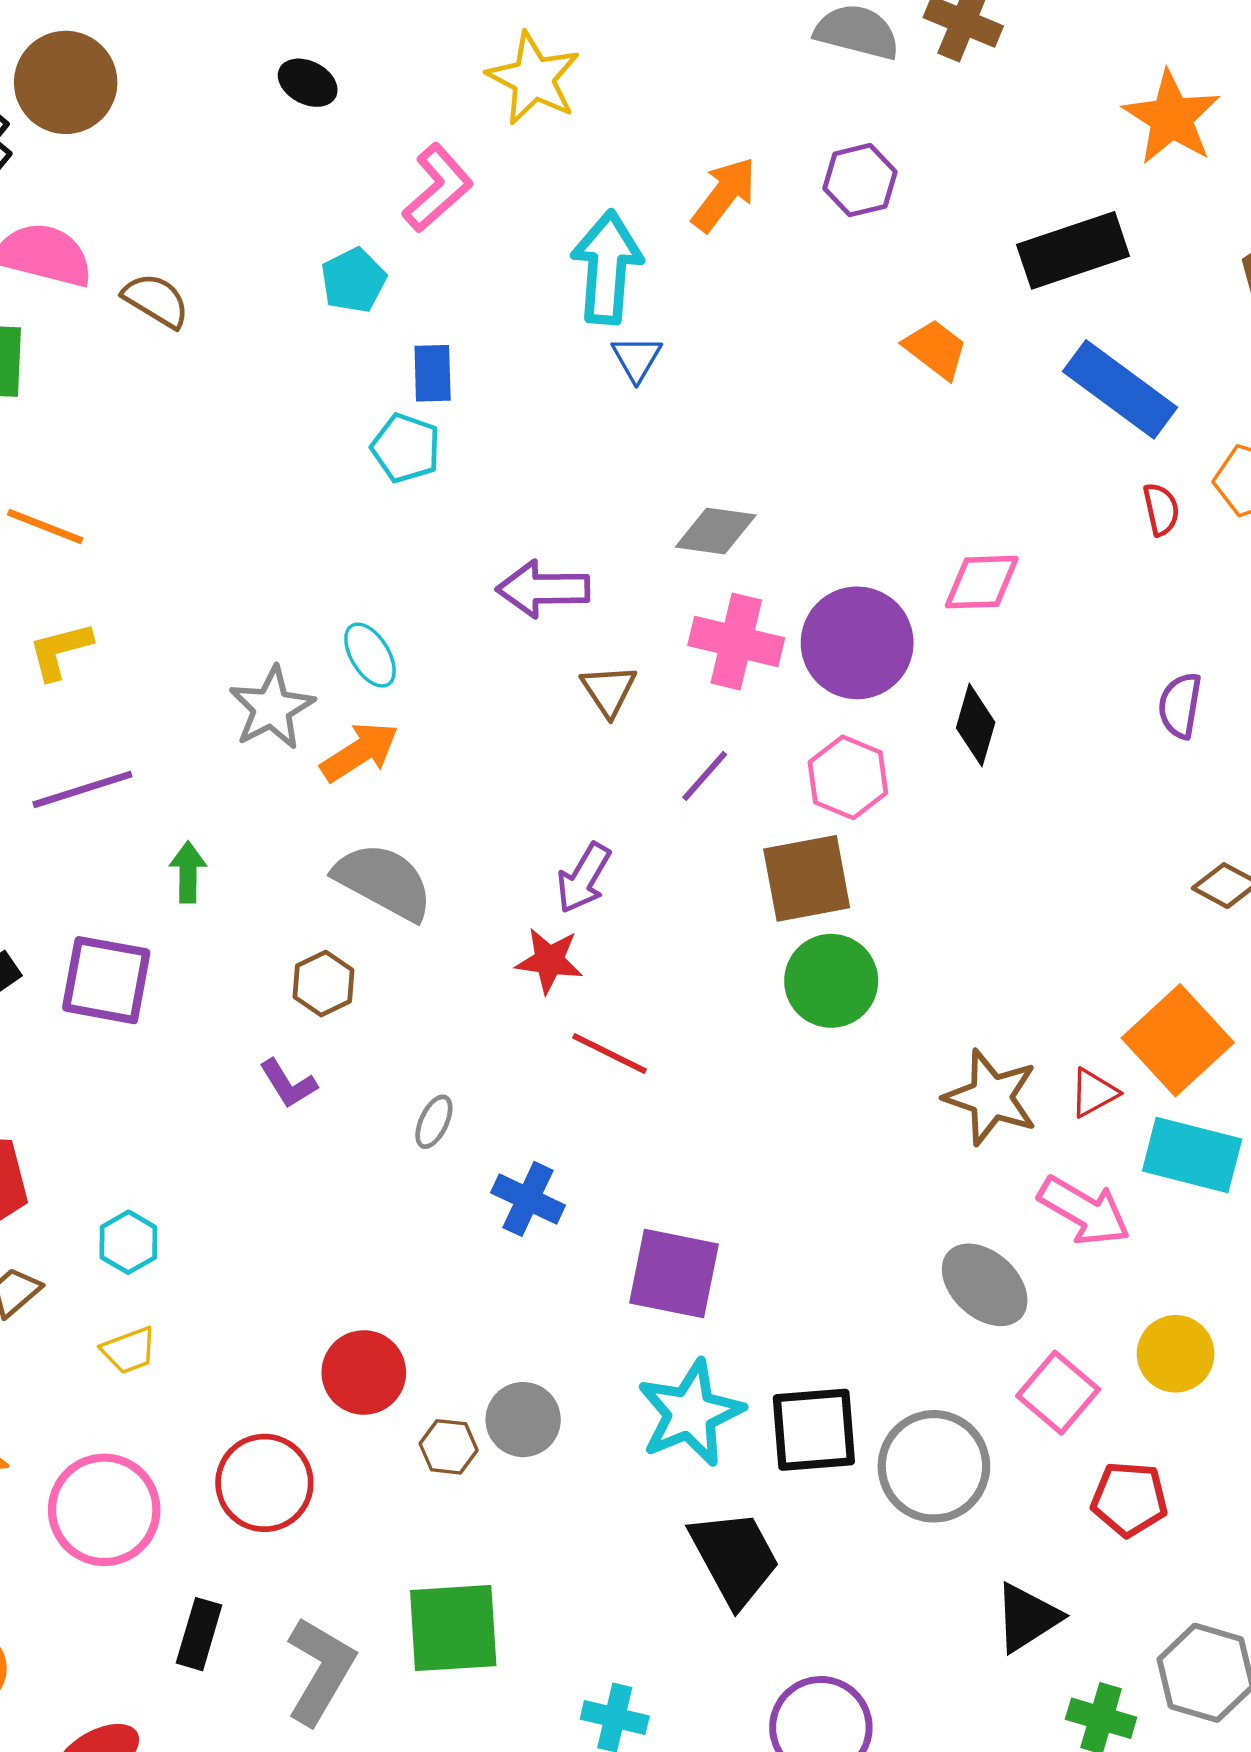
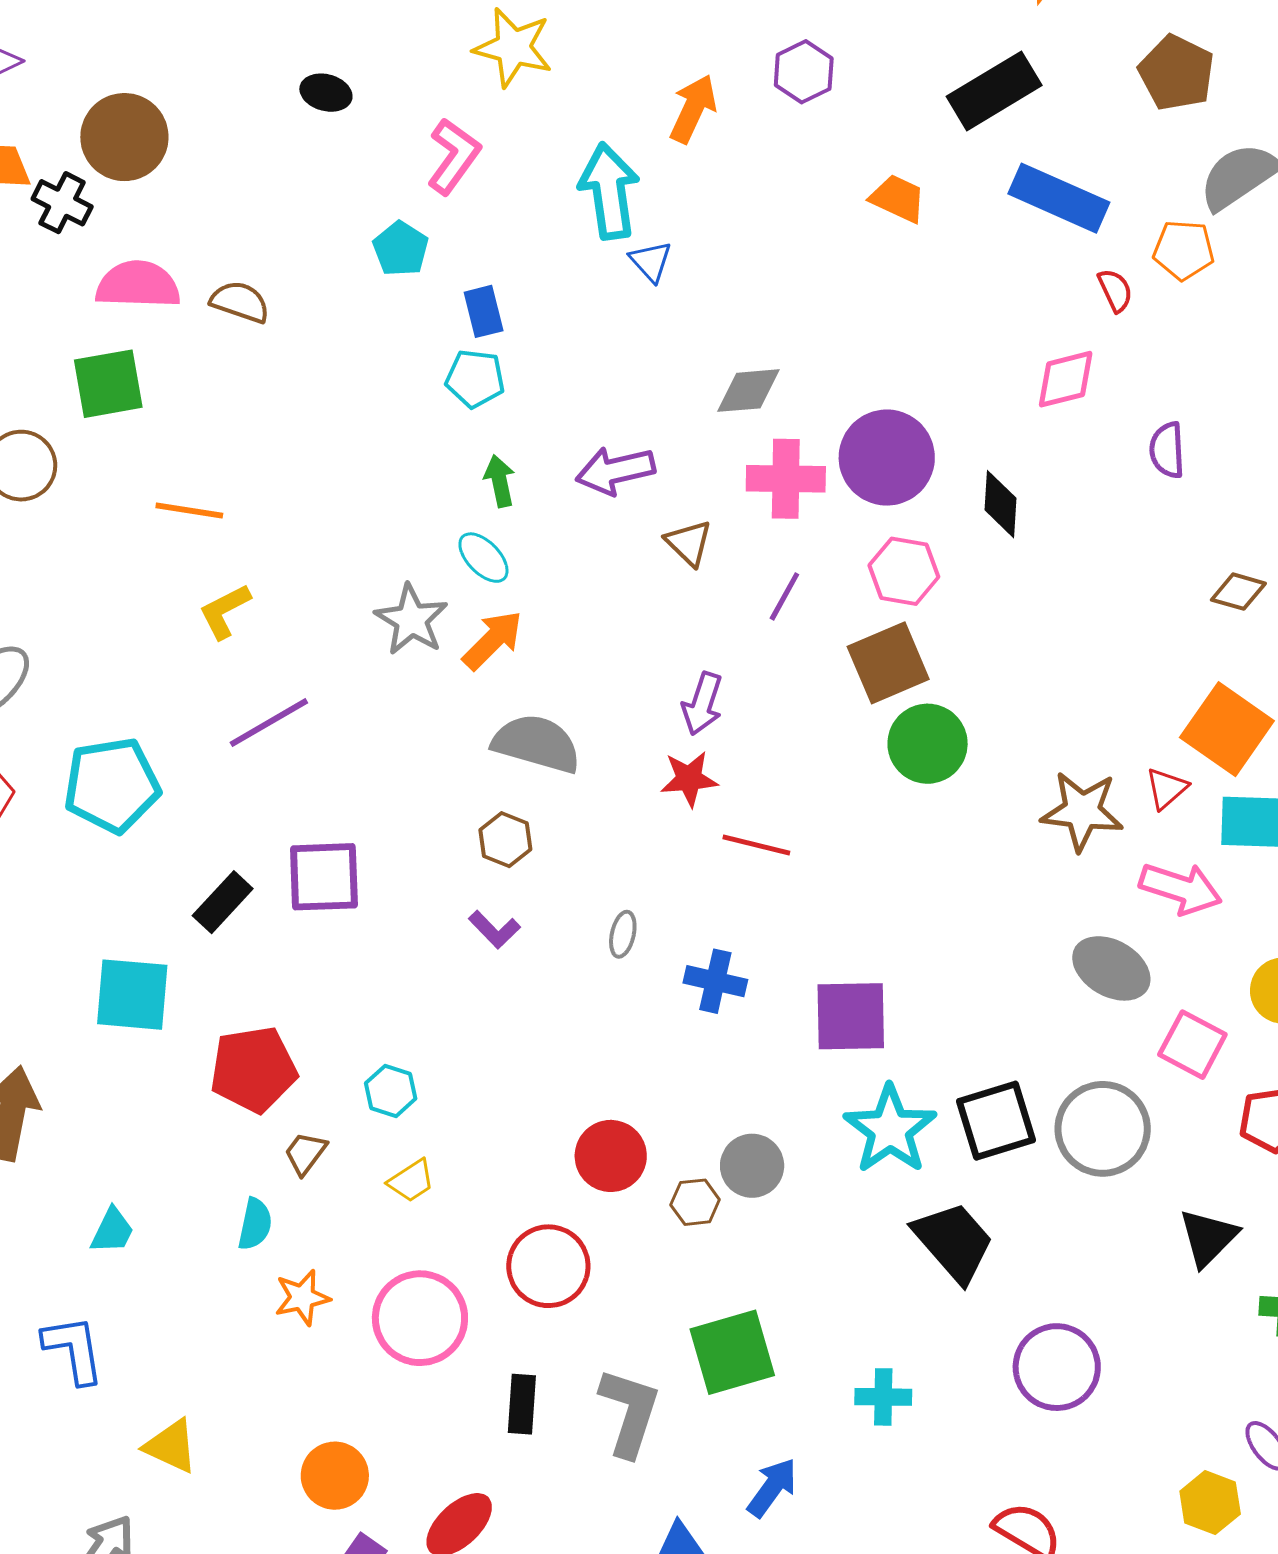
pink diamond: (982, 582) -> (1066, 379), moved
green arrow: (188, 872) -> (500, 481), moved

